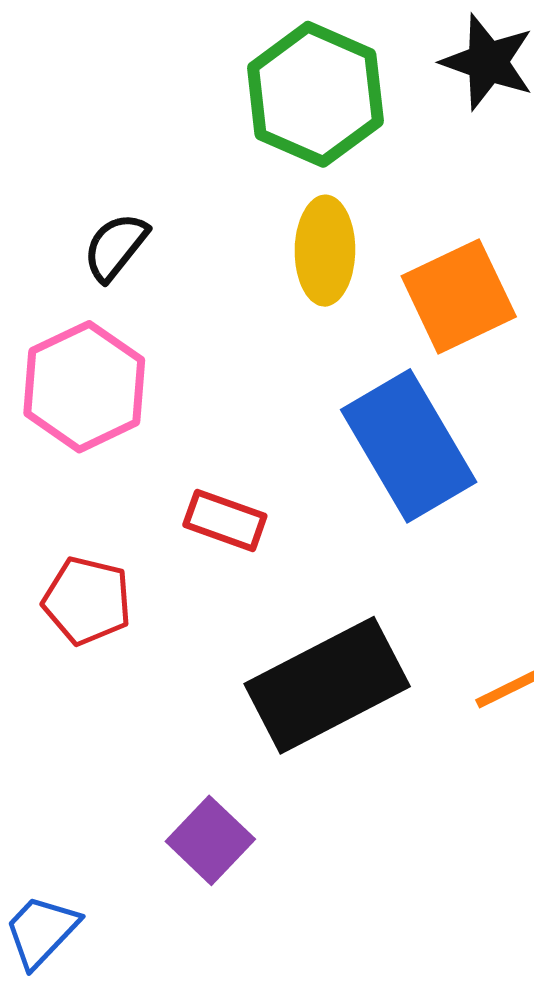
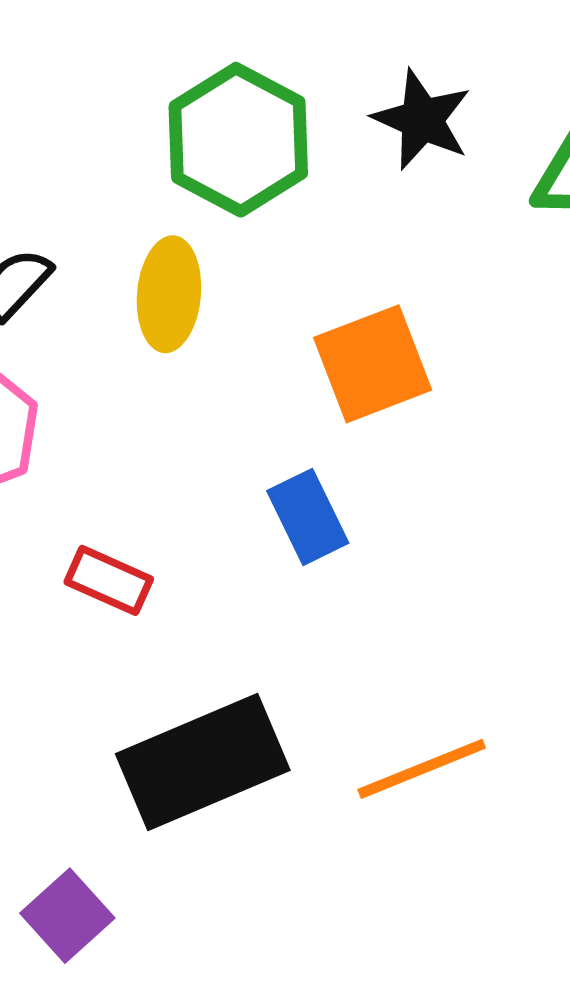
yellow ellipse: (325, 251) -> (169, 294), moved
blue rectangle: (409, 446) -> (308, 517), size x0.6

